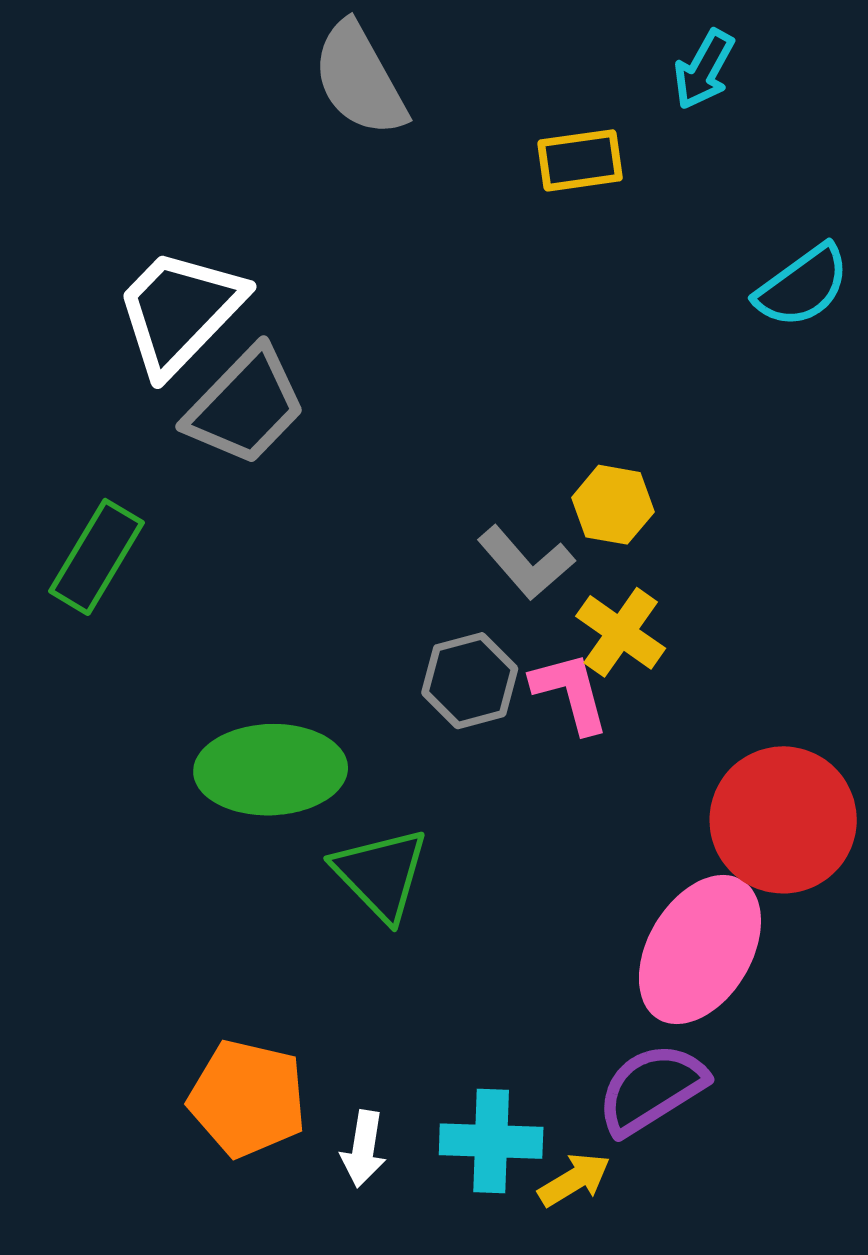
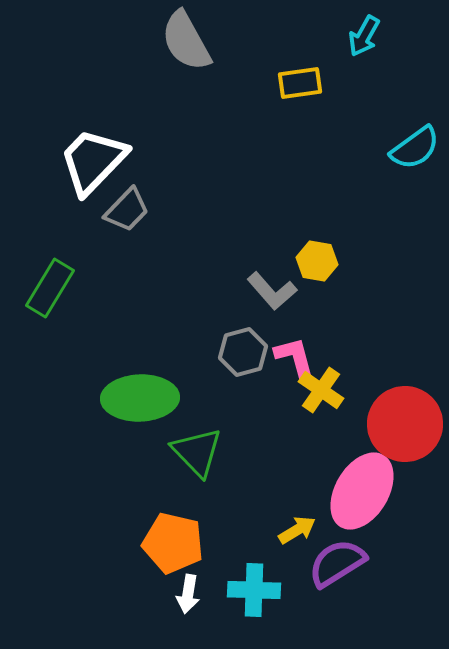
gray trapezoid: (245, 406) -> (127, 210), size x0.7
yellow cross: (621, 632) -> (321, 390), moved
orange pentagon: (247, 1098) -> (173, 543), moved
yellow arrow: (574, 1180) -> (297, 530), moved

